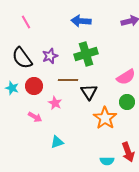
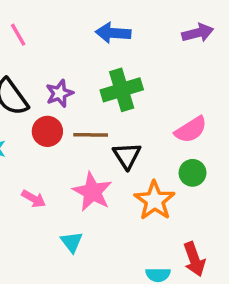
red circle: (34, 86) -> (47, 131), moved
pink star: (55, 103) -> (92, 192), moved, size x1.6
cyan triangle: (57, 142) -> (72, 242), turned -48

